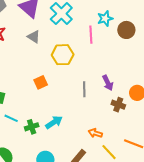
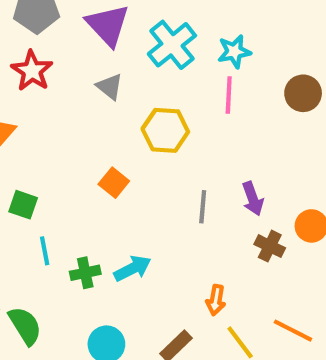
cyan star: (105, 19) -> (234, 52), moved
orange square: (41, 82) -> (114, 183), turned -32
cyan line: (11, 118) -> (45, 251), turned 48
orange arrow: (95, 133) -> (216, 300), turned -104

